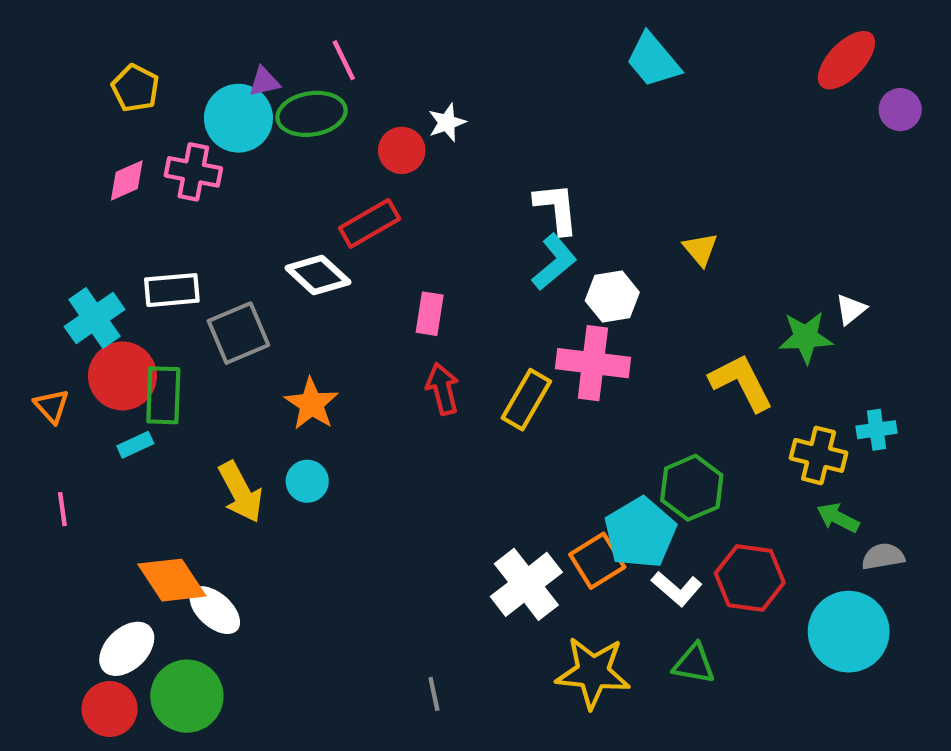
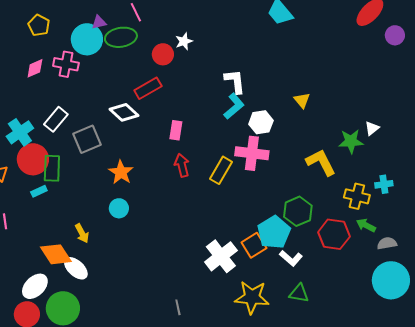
white rectangle: (172, 290) -> (56, 119), turned -45
yellow arrow: (241, 492) -> (82, 233), moved, size x0.7
red hexagon: (750, 578) -> (334, 234), moved
cyan circle: (849, 632) -> (391, 280), moved

